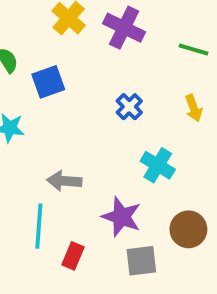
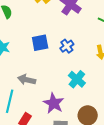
blue square: (48, 82) -> (40, 43), moved

